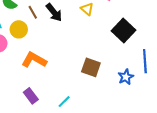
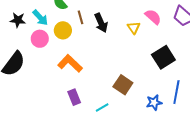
purple rectangle: (31, 96) -> (74, 97), moved
cyan line: (64, 102) -> (102, 107), moved

